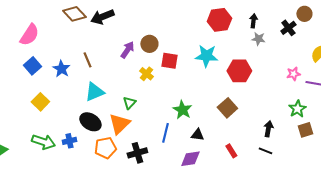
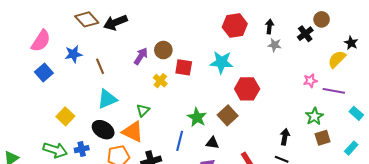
blue star: (61, 69) -> (73, 54), moved, turned 30
red hexagon: (239, 71) -> (247, 89), moved
yellow square: (40, 102) -> (65, 116), moved
brown square: (227, 108) -> (228, 115), moved
orange triangle: (119, 124) -> (133, 132), turned -50

